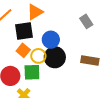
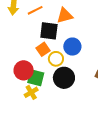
black circle: (55, 57) -> (64, 78), moved
green square: (32, 72) -> (36, 78), moved

